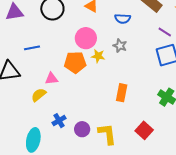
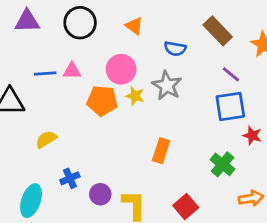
gray star: (120, 46) -> (167, 85), size x1.5
pink triangle: (51, 79) -> (72, 71), moved

